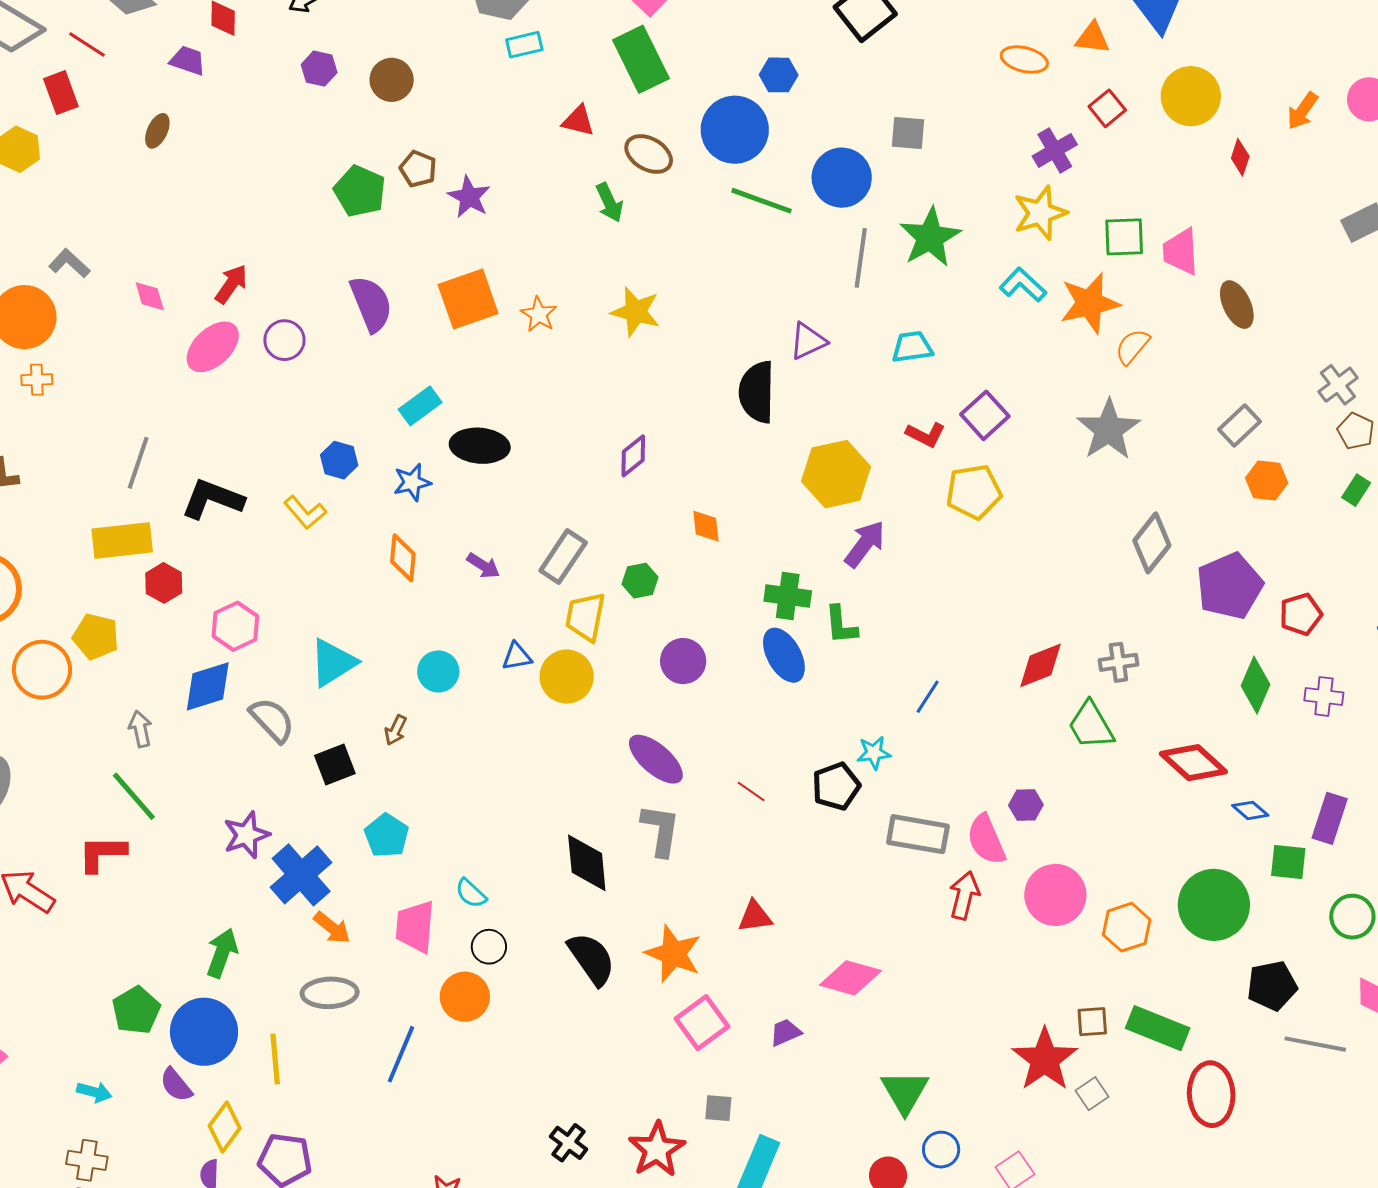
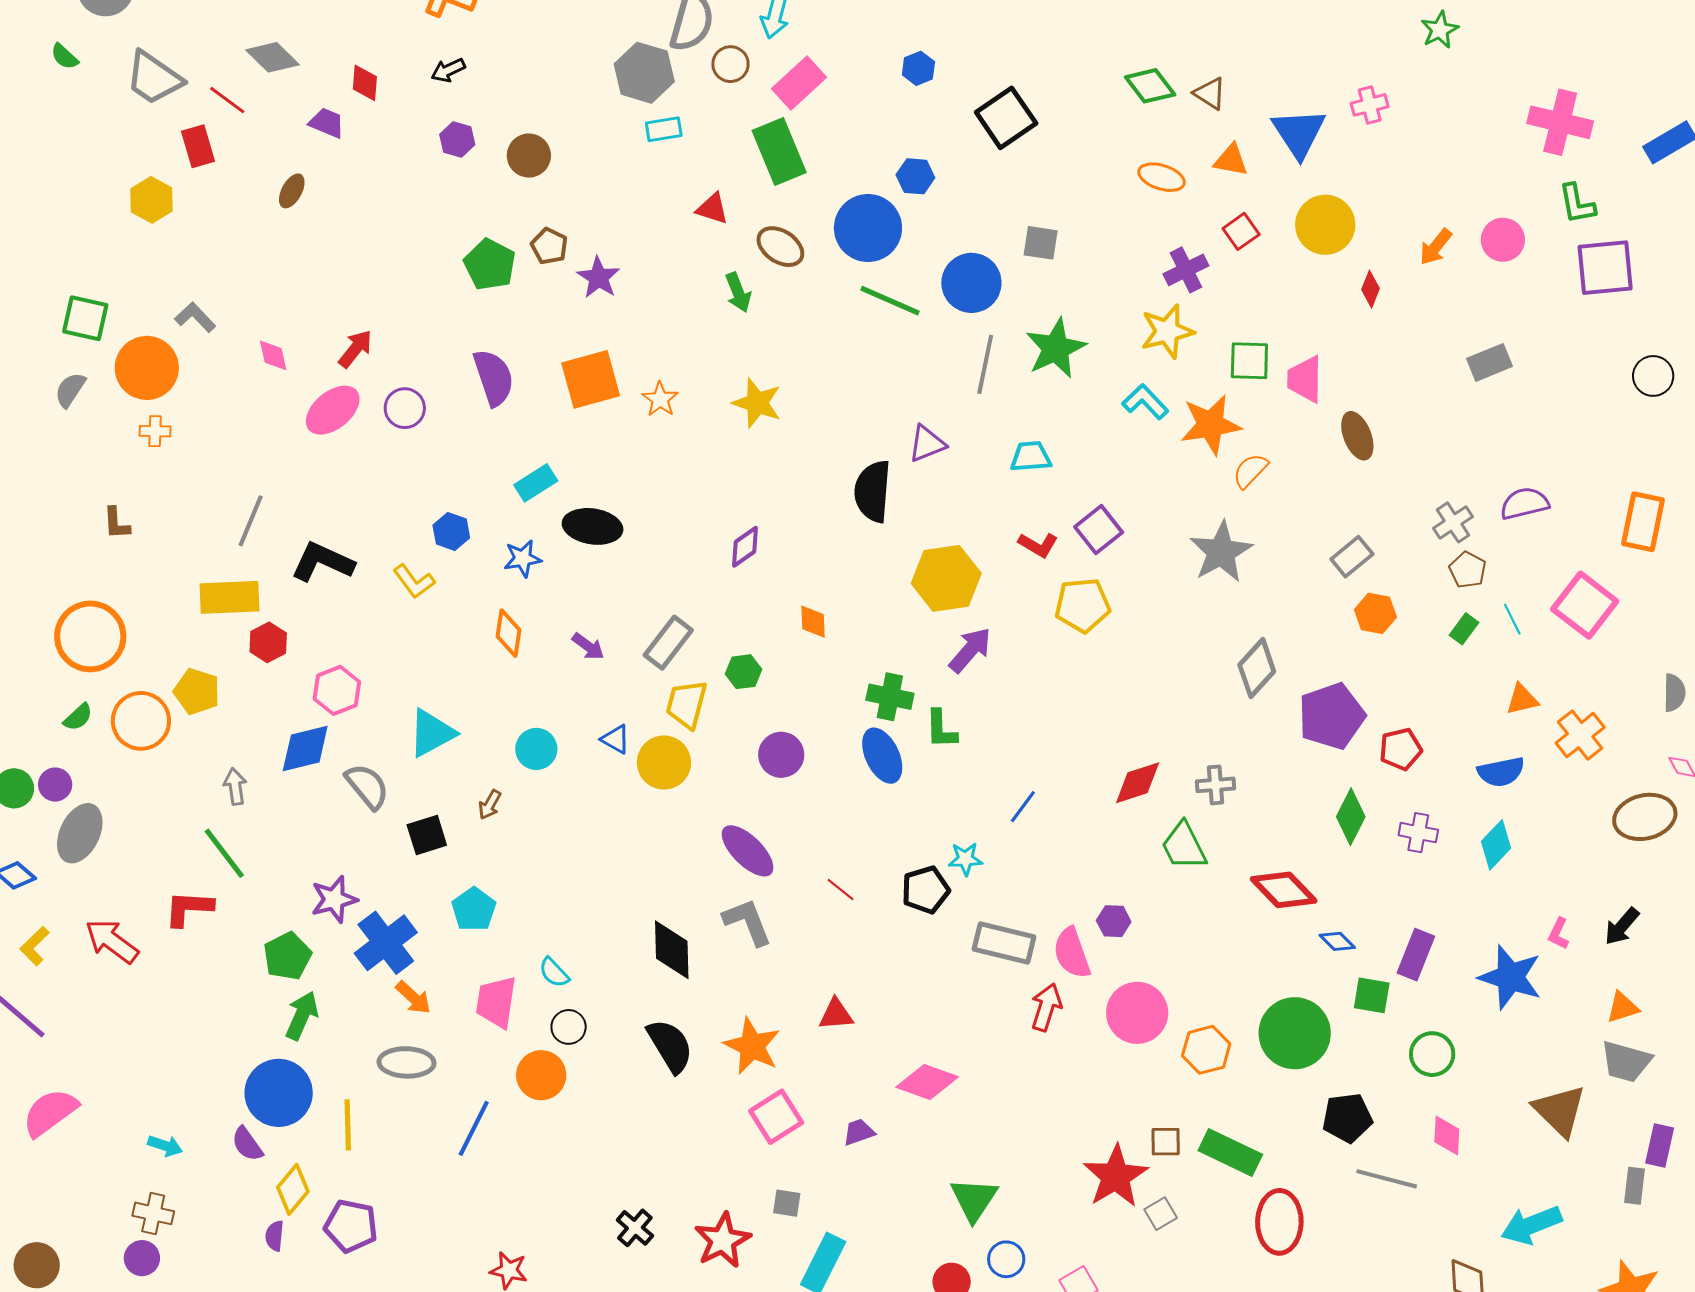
blue triangle: (517, 656) -> (616, 739), turned 36
gray L-shape: (661, 830) -> (748, 922), turned -34
green pentagon: (136, 1010) -> (287, 956), moved

